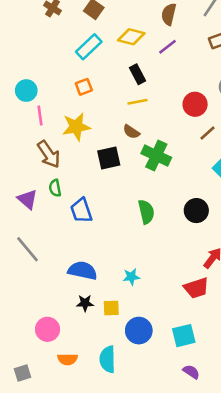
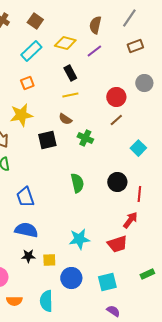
brown line: (208, 133) -> (116, 120), moved
green cross: (156, 156) -> (85, 138), size x0.7
blue trapezoid: (81, 211) -> (25, 197), moved
cyan star: (131, 277) -> (79, 239), moved, size x1.5

